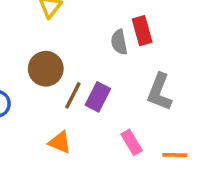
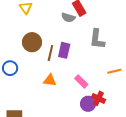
gray semicircle: (119, 42) -> (68, 18), turned -48
pink rectangle: (132, 142) -> (81, 81), moved

